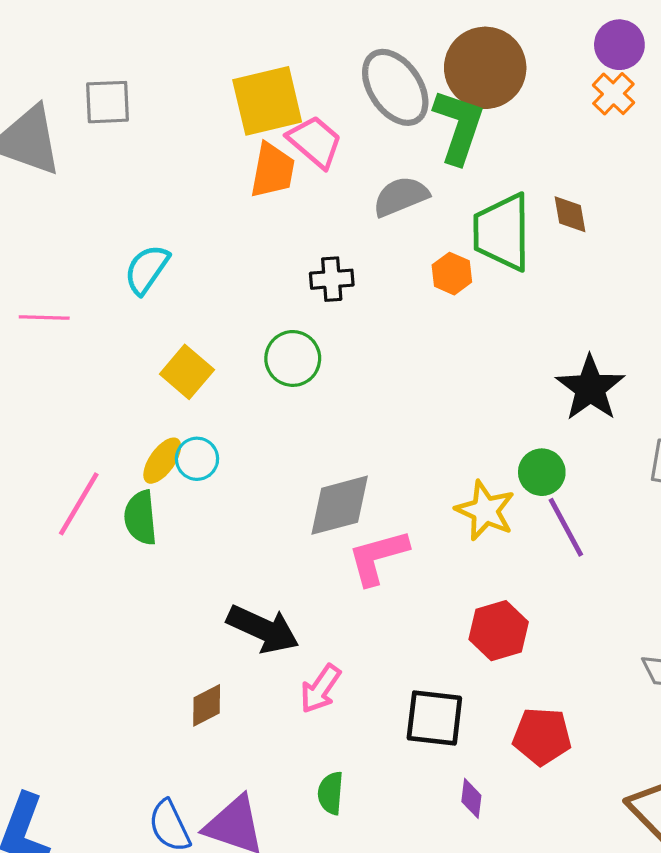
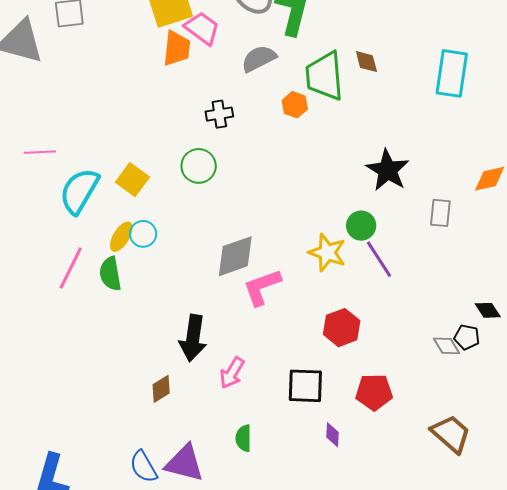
cyan semicircle: (147, 269) -> (79, 191), moved, size x1.4
black arrow: (263, 629) -> (193, 338), turned 78

